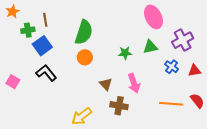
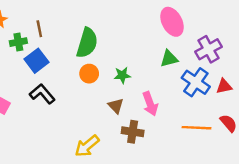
green star: (125, 53) -> (122, 75), moved
blue cross: (172, 67) -> (196, 82), size x1.6

